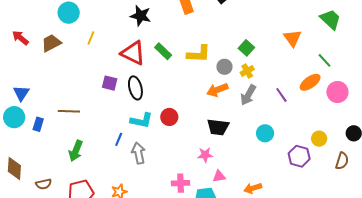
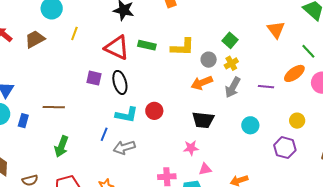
green rectangle: (163, 51) -> (147, 45), turned -30
purple line: (281, 95) -> (266, 87), turned -49
yellow circle: (319, 139) -> (297, 121), moved
gray arrow: (139, 153) -> (124, 147), turned -95

